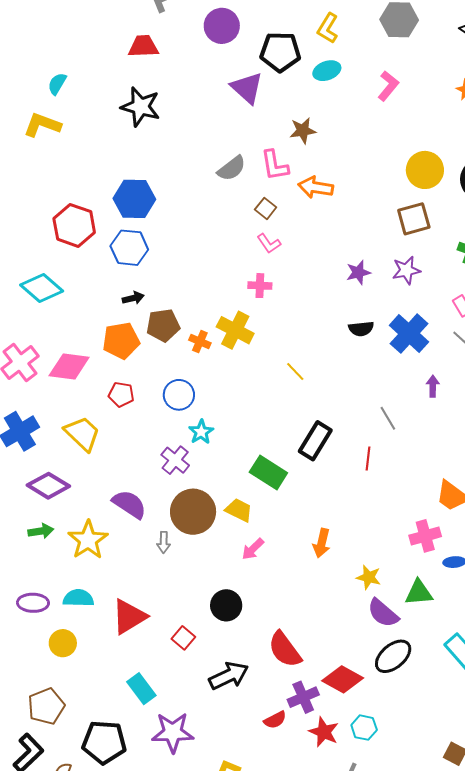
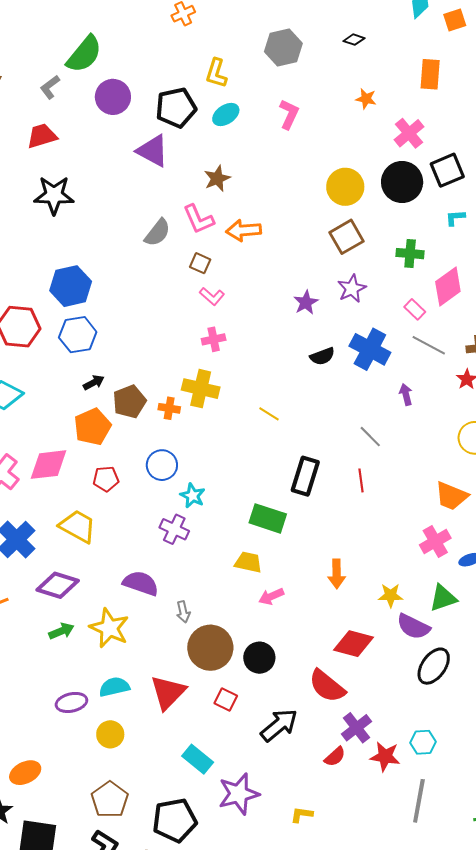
brown circle: (193, 512) -> (210, 648), moved
pink arrow: (253, 549) -> (271, 596), turned 35
red diamond: (343, 679) -> (354, 644), moved

